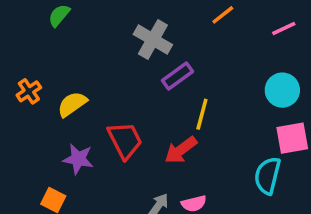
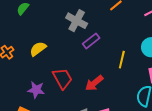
yellow semicircle: (72, 104) -> (38, 49), moved
yellow line: (202, 114) -> (122, 60), moved

